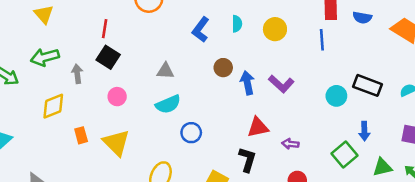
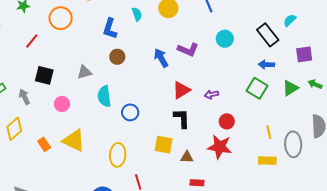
red line: (105, 29) -> (32, 41), moved, turned 49
brown circle: (223, 68) -> (117, 57), moved
gray triangle: (165, 71) -> (84, 72), moved
black rectangle: (367, 85) -> (268, 35), moved, turned 50
cyan circle: (336, 96) -> (225, 39), moved
cyan semicircle: (168, 104) -> (104, 96), turned 125
blue arrow: (364, 131) -> (266, 65), turned 112

